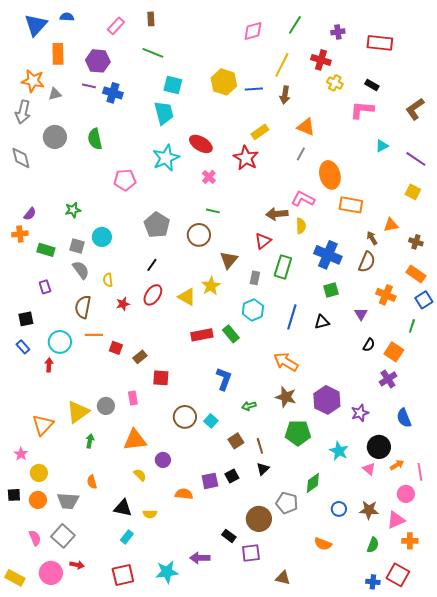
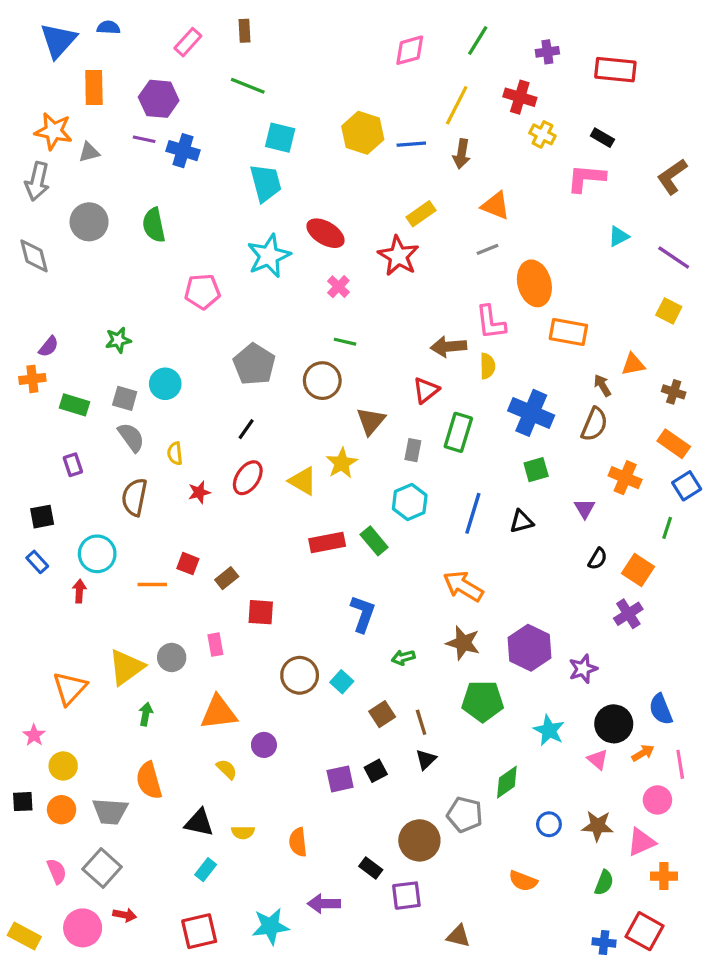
gray line: (301, 154) -> (487, 249), turned 40
pink L-shape: (303, 199) -> (491, 322), turned -125
orange line: (94, 335) -> (152, 585), moved
blue semicircle: (404, 418) -> (661, 709), moved
orange semicircle: (92, 482) -> (149, 781), size x1.6
orange semicircle: (184, 494) -> (298, 842), moved, turned -102

